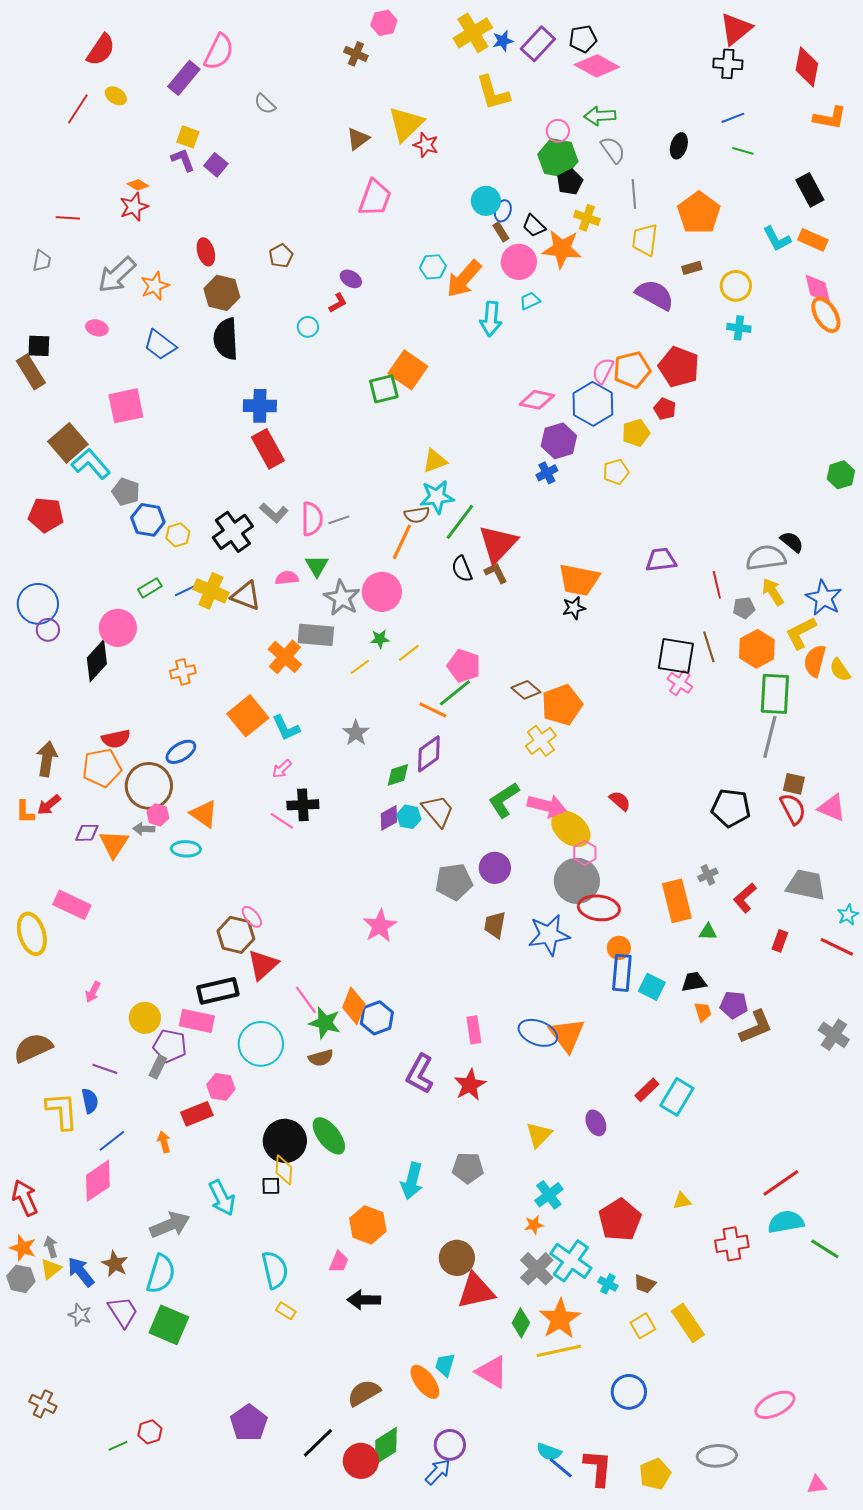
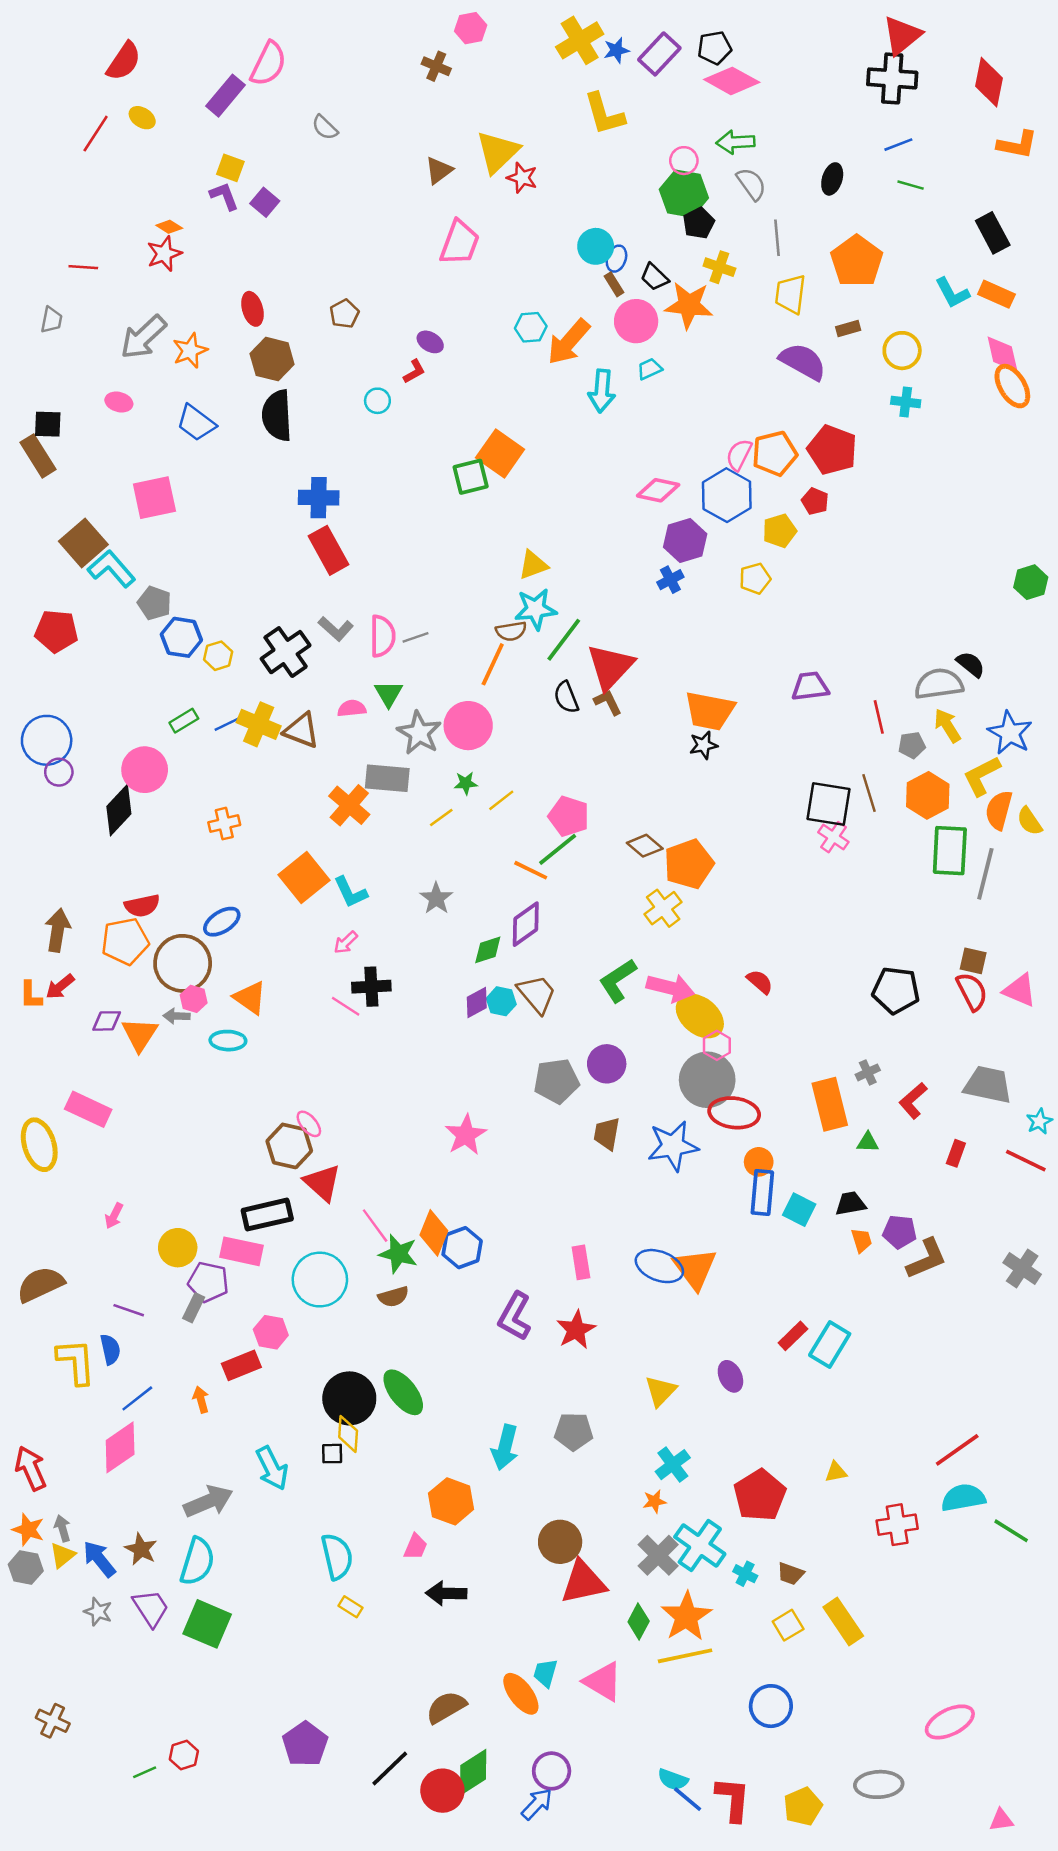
black cross: (728, 64) -> (892, 78), size x1.4
gray line: (770, 737) -> (985, 874), moved
red triangle: (263, 965) -> (322, 1183), turned -36

